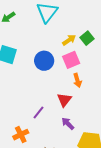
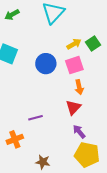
red triangle: (64, 100) -> (73, 107), moved
purple line: (39, 113) -> (35, 118), turned 32
purple arrow: (68, 124) -> (79, 132), moved

